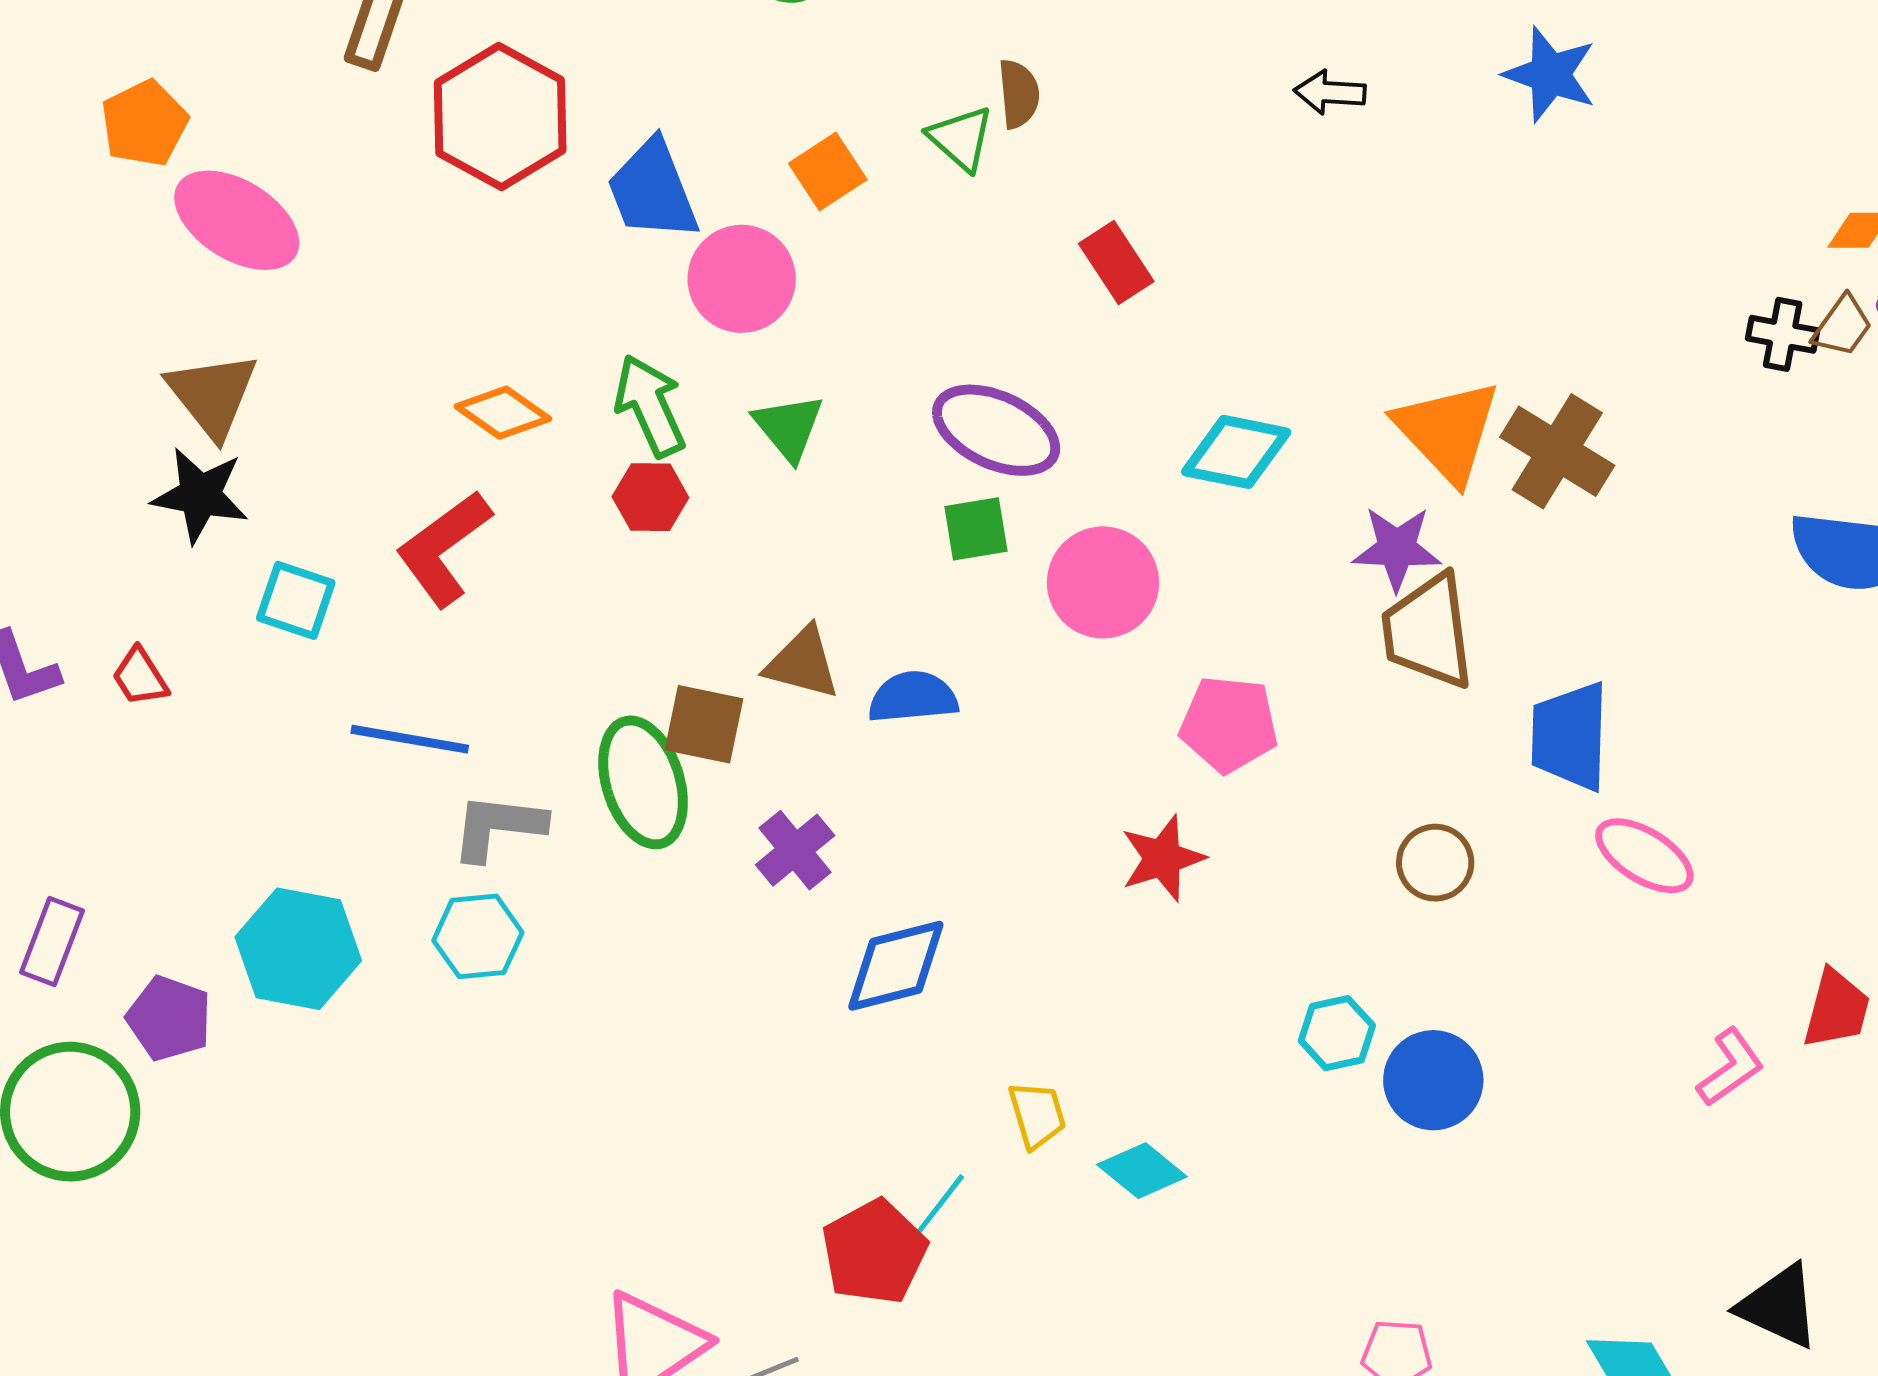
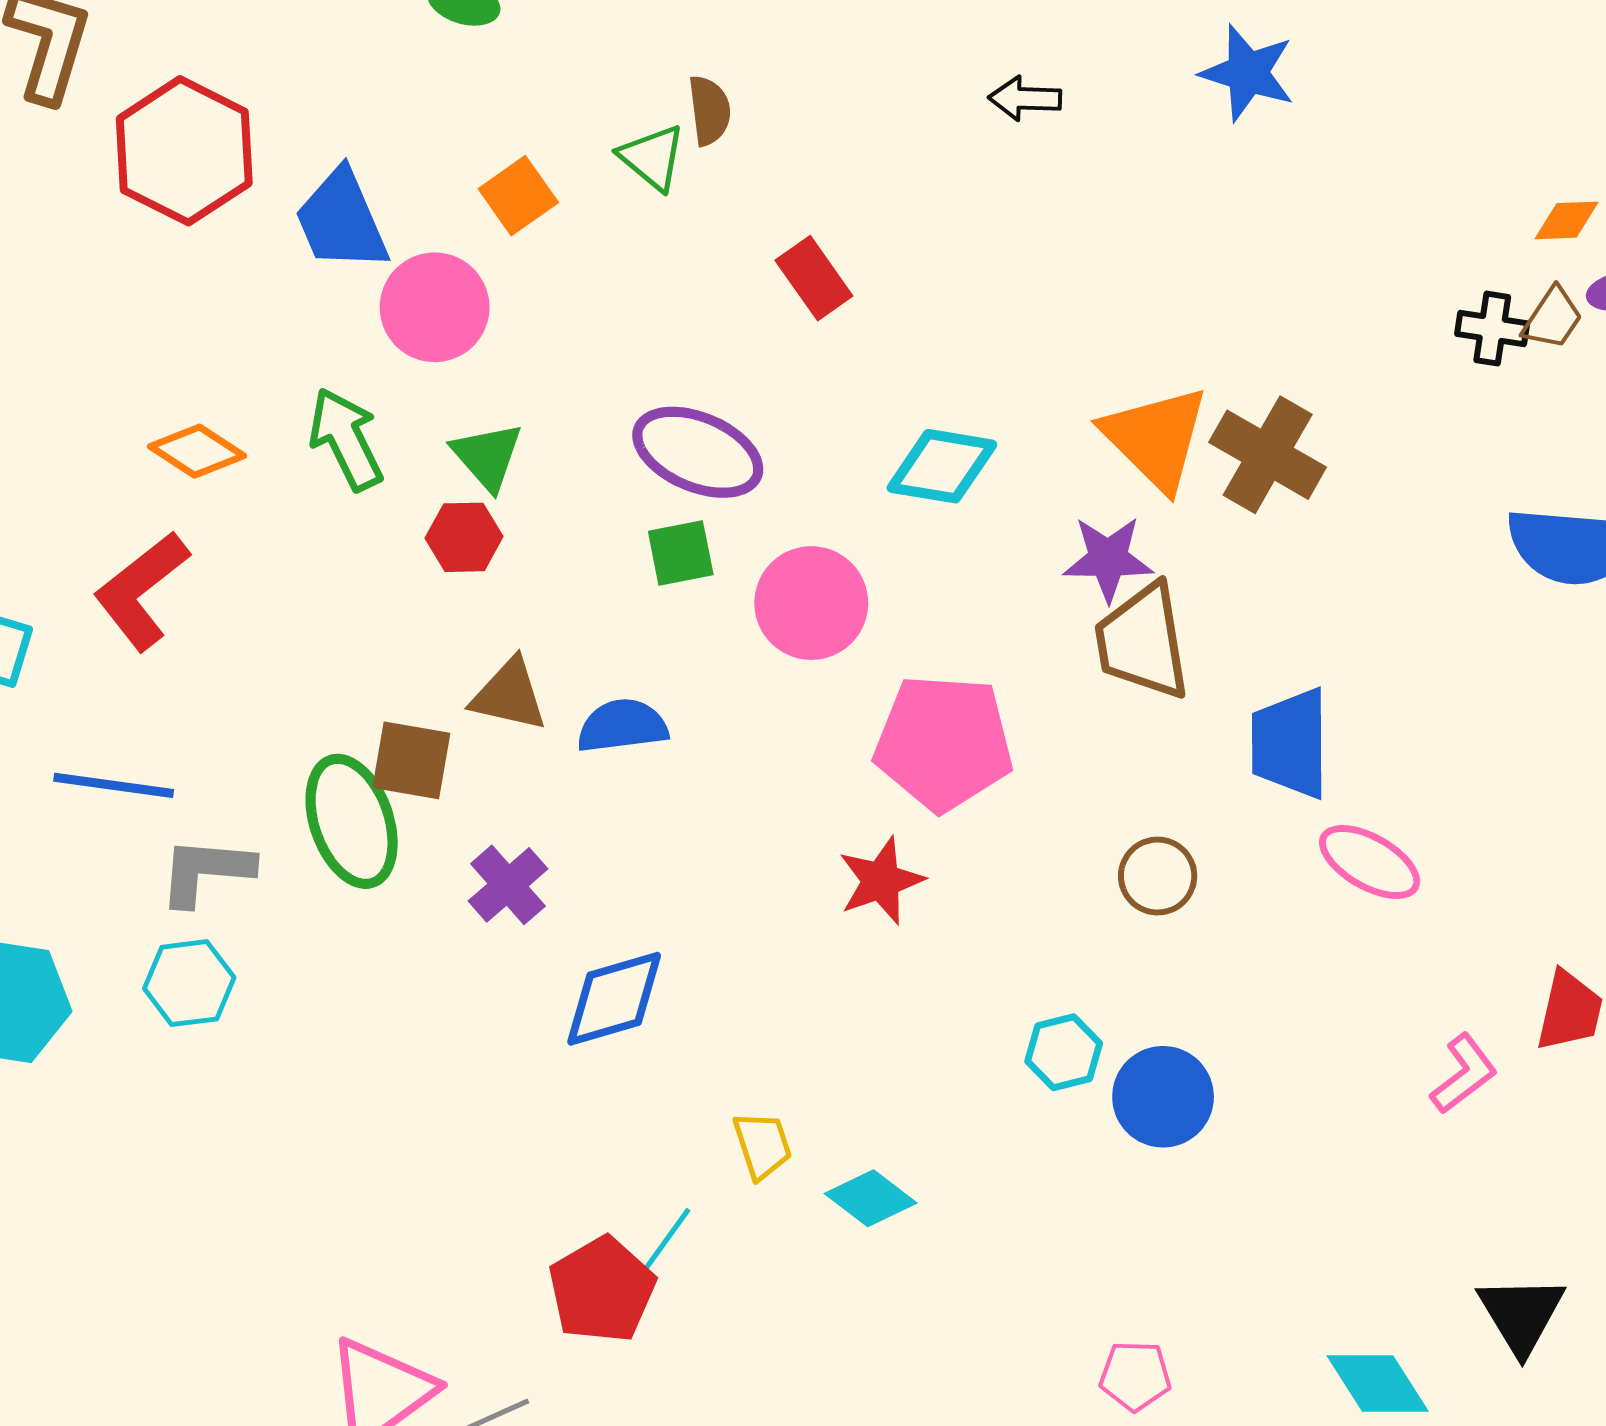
red hexagon: (650, 497) -> (464, 537), moved
pink pentagon: (1229, 724) -> (944, 743), size x1.4
black triangle: (1779, 1306) -> (1521, 1314), turned 36

